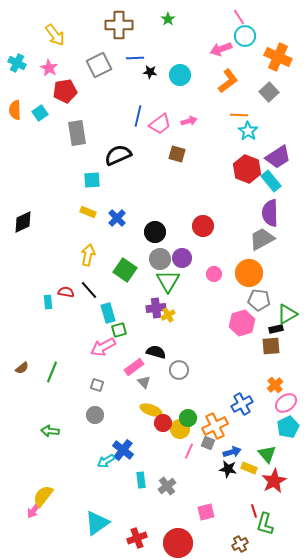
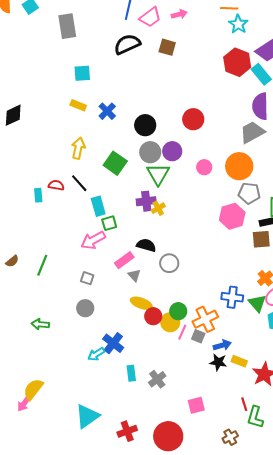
black semicircle: (118, 155) -> (127, 44), moved
blue cross: (242, 404) -> (232, 297), turned 35
pink line: (189, 451) -> (182, 332), moved
green triangle: (267, 454) -> (257, 303), moved

